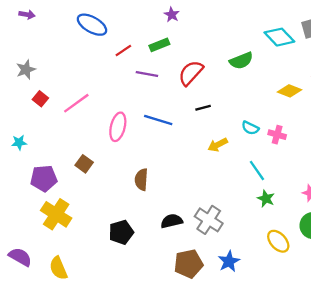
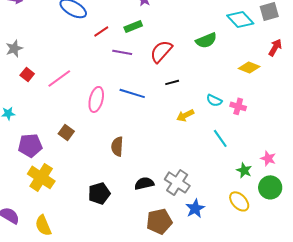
green star: (266, 199) -> (244, 170), moved
blue star: (229, 261) -> (195, 208), moved

